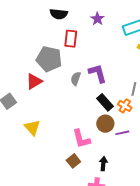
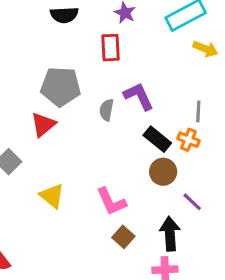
red rectangle: (71, 39) -> (111, 48), moved
purple line: (122, 133) -> (192, 202), moved, turned 64
pink L-shape: (81, 139) -> (111, 202), moved
black arrow: (103, 164) -> (170, 234), size x1.5

